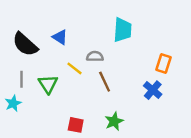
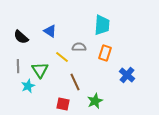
black semicircle: (25, 44) -> (21, 37), size x0.7
orange rectangle: (163, 64) -> (105, 53), moved
brown line: (105, 82) -> (75, 82), moved
cyan star: (13, 103) -> (28, 86), moved

